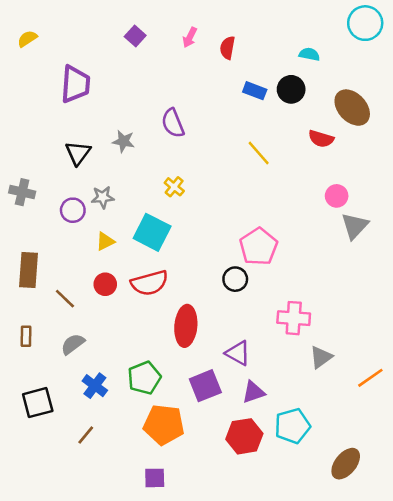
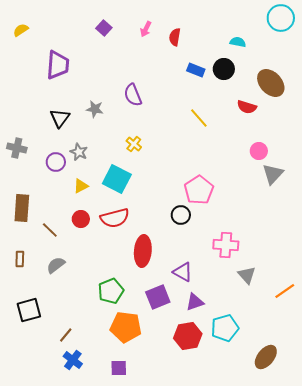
gray star: (103, 197) -> (79, 152), turned 30
gray triangle: (321, 357) -> (247, 275), turned -36
blue cross: (95, 386) -> (73, 360), moved

